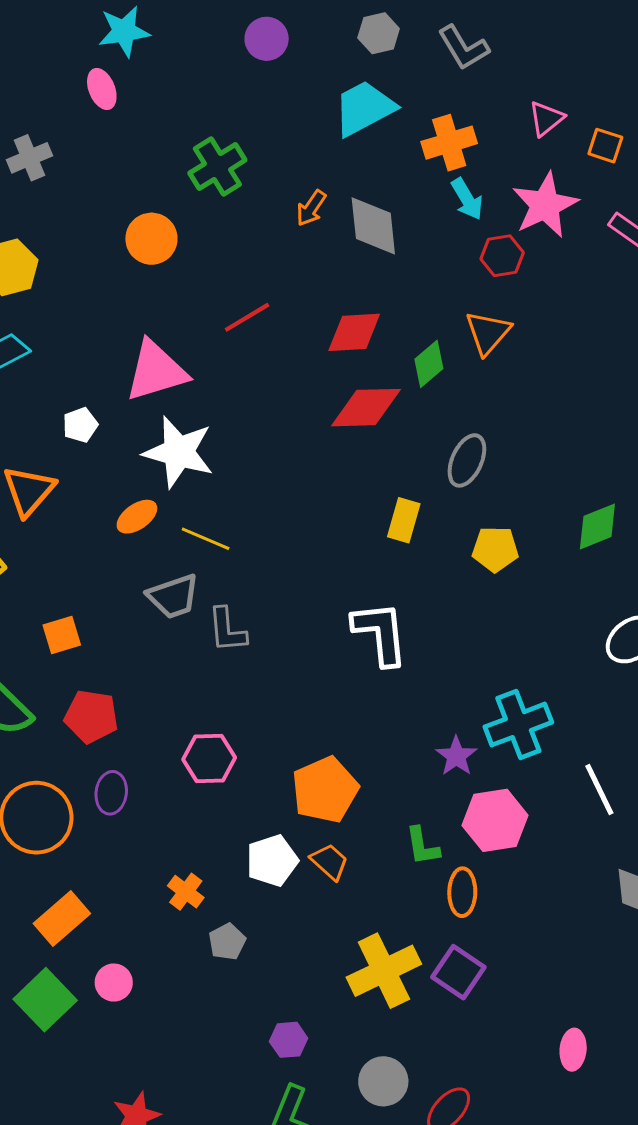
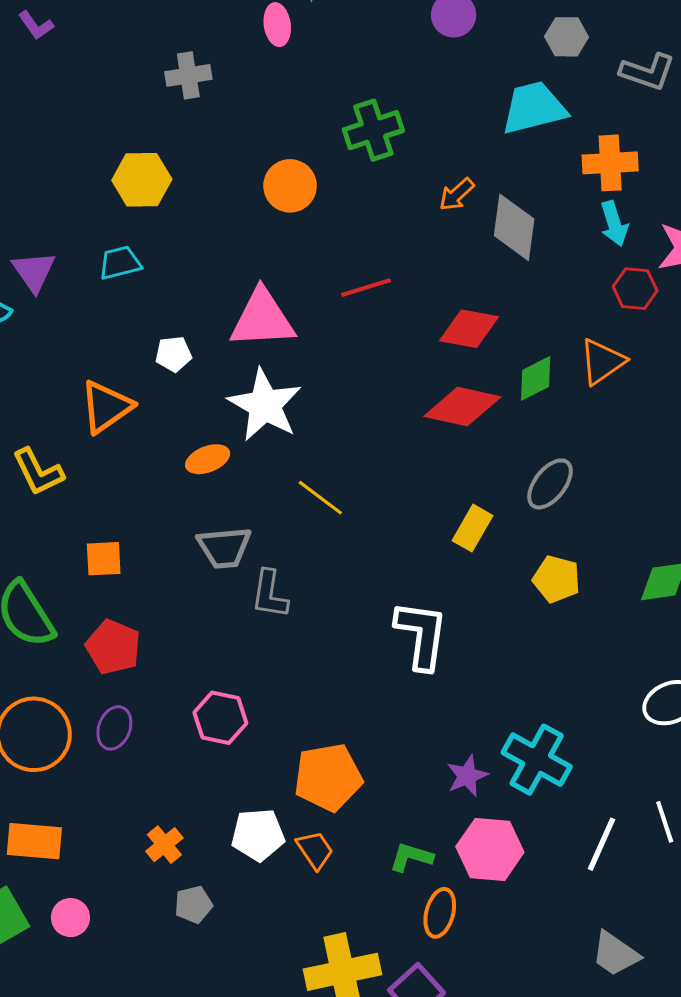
gray L-shape: (463, 48) -> (648, 72), turned -54
yellow line: (206, 539) -> (320, 498), moved
cyan cross: (518, 725) -> (537, 760), turned 36
white line: (599, 790) -> (602, 844), turned 36
green L-shape: (422, 846) -> (411, 857), turned 102
orange rectangle: (62, 919) -> (34, 841), turned 32

